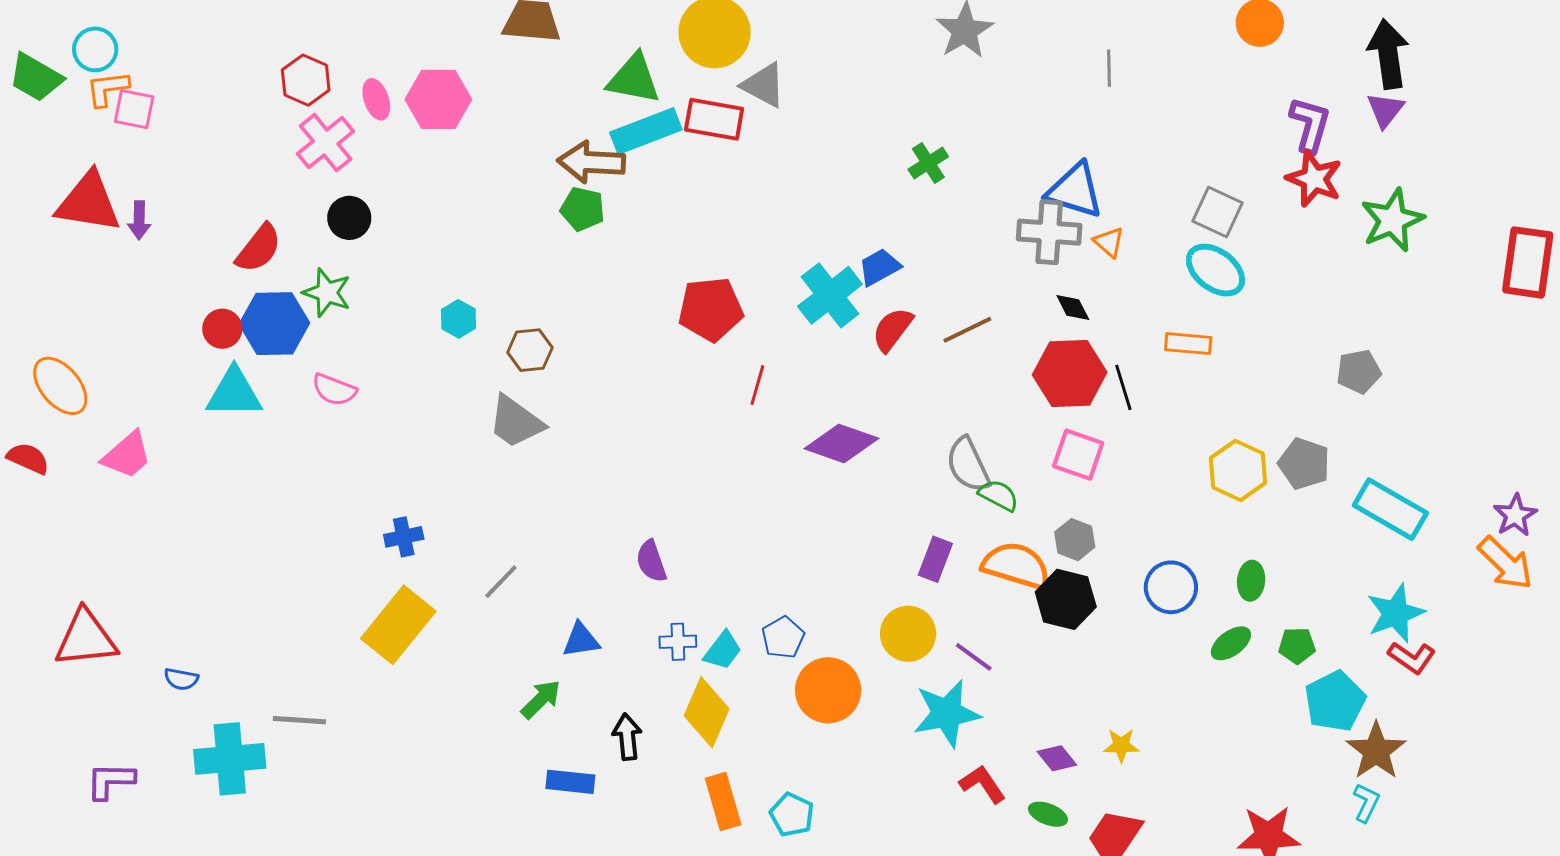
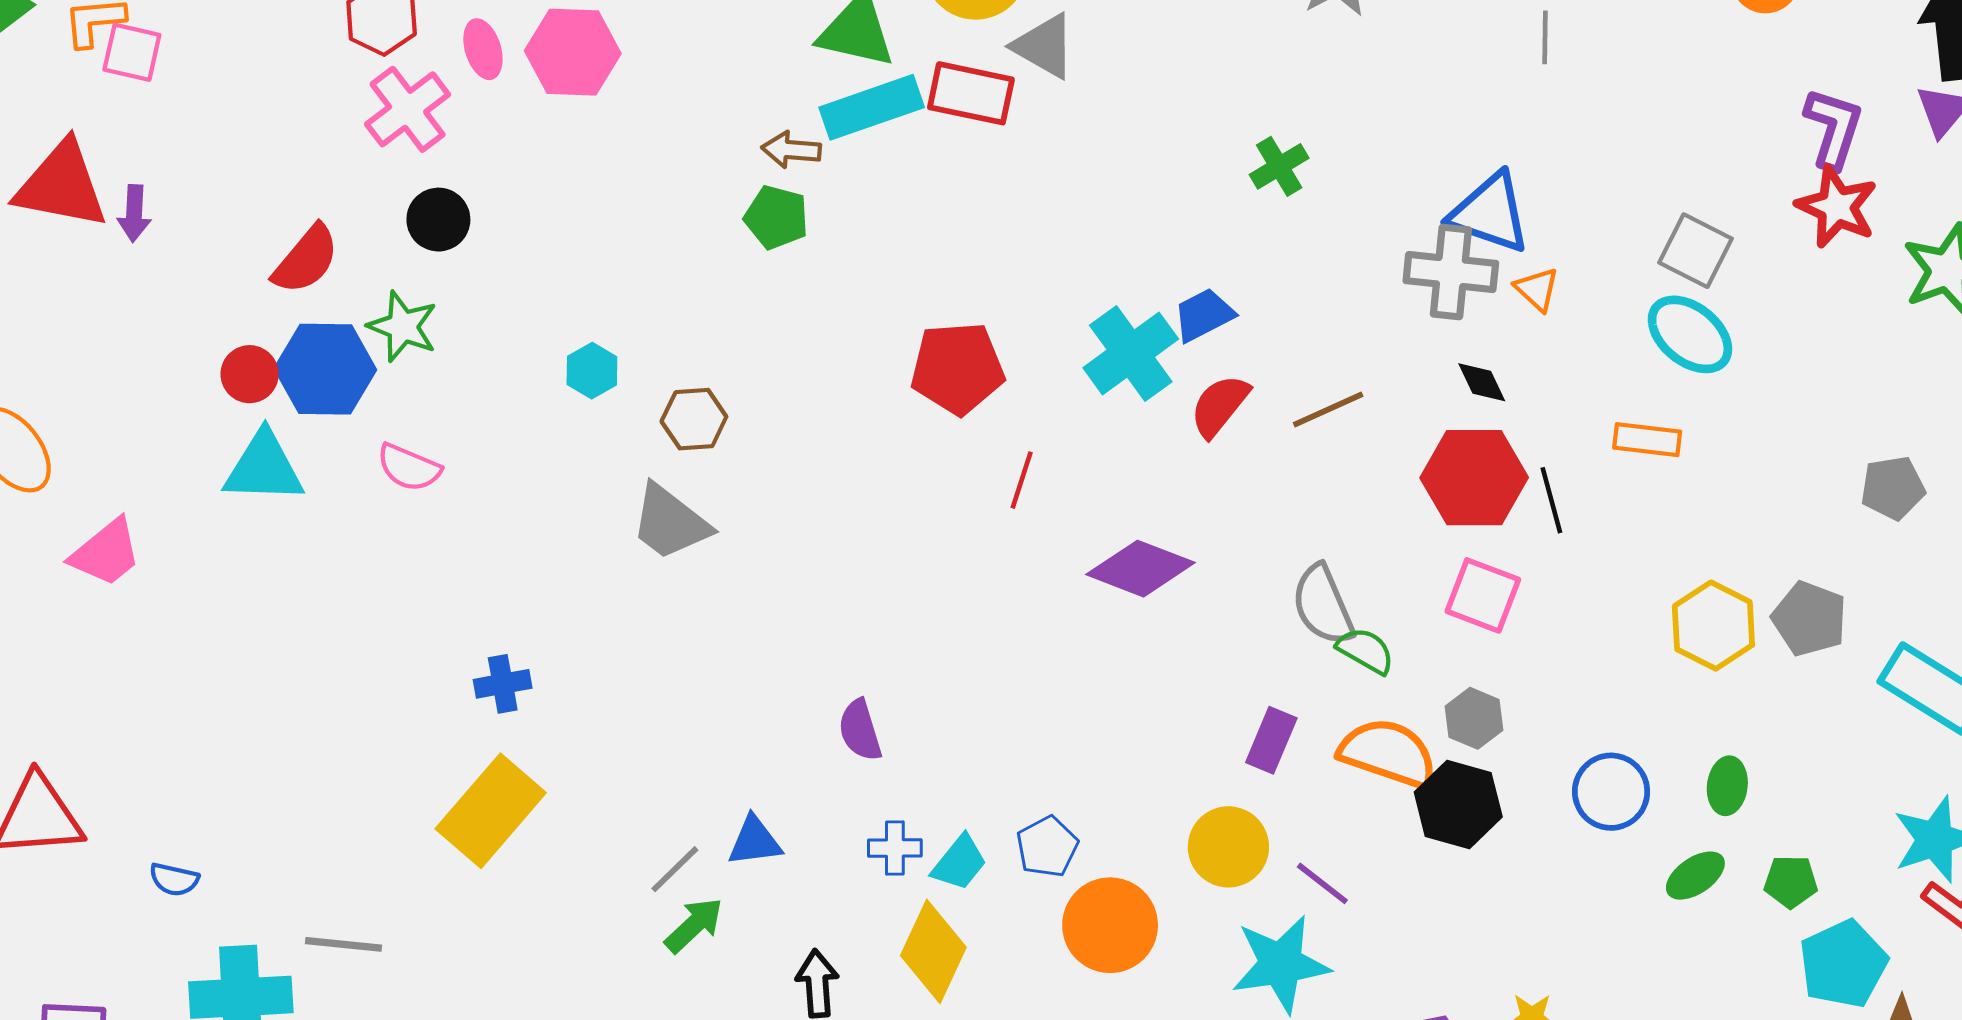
brown arrow: (591, 162) -> (791, 150), size x0.6
gray line: (501, 582) -> (675, 869), moved

